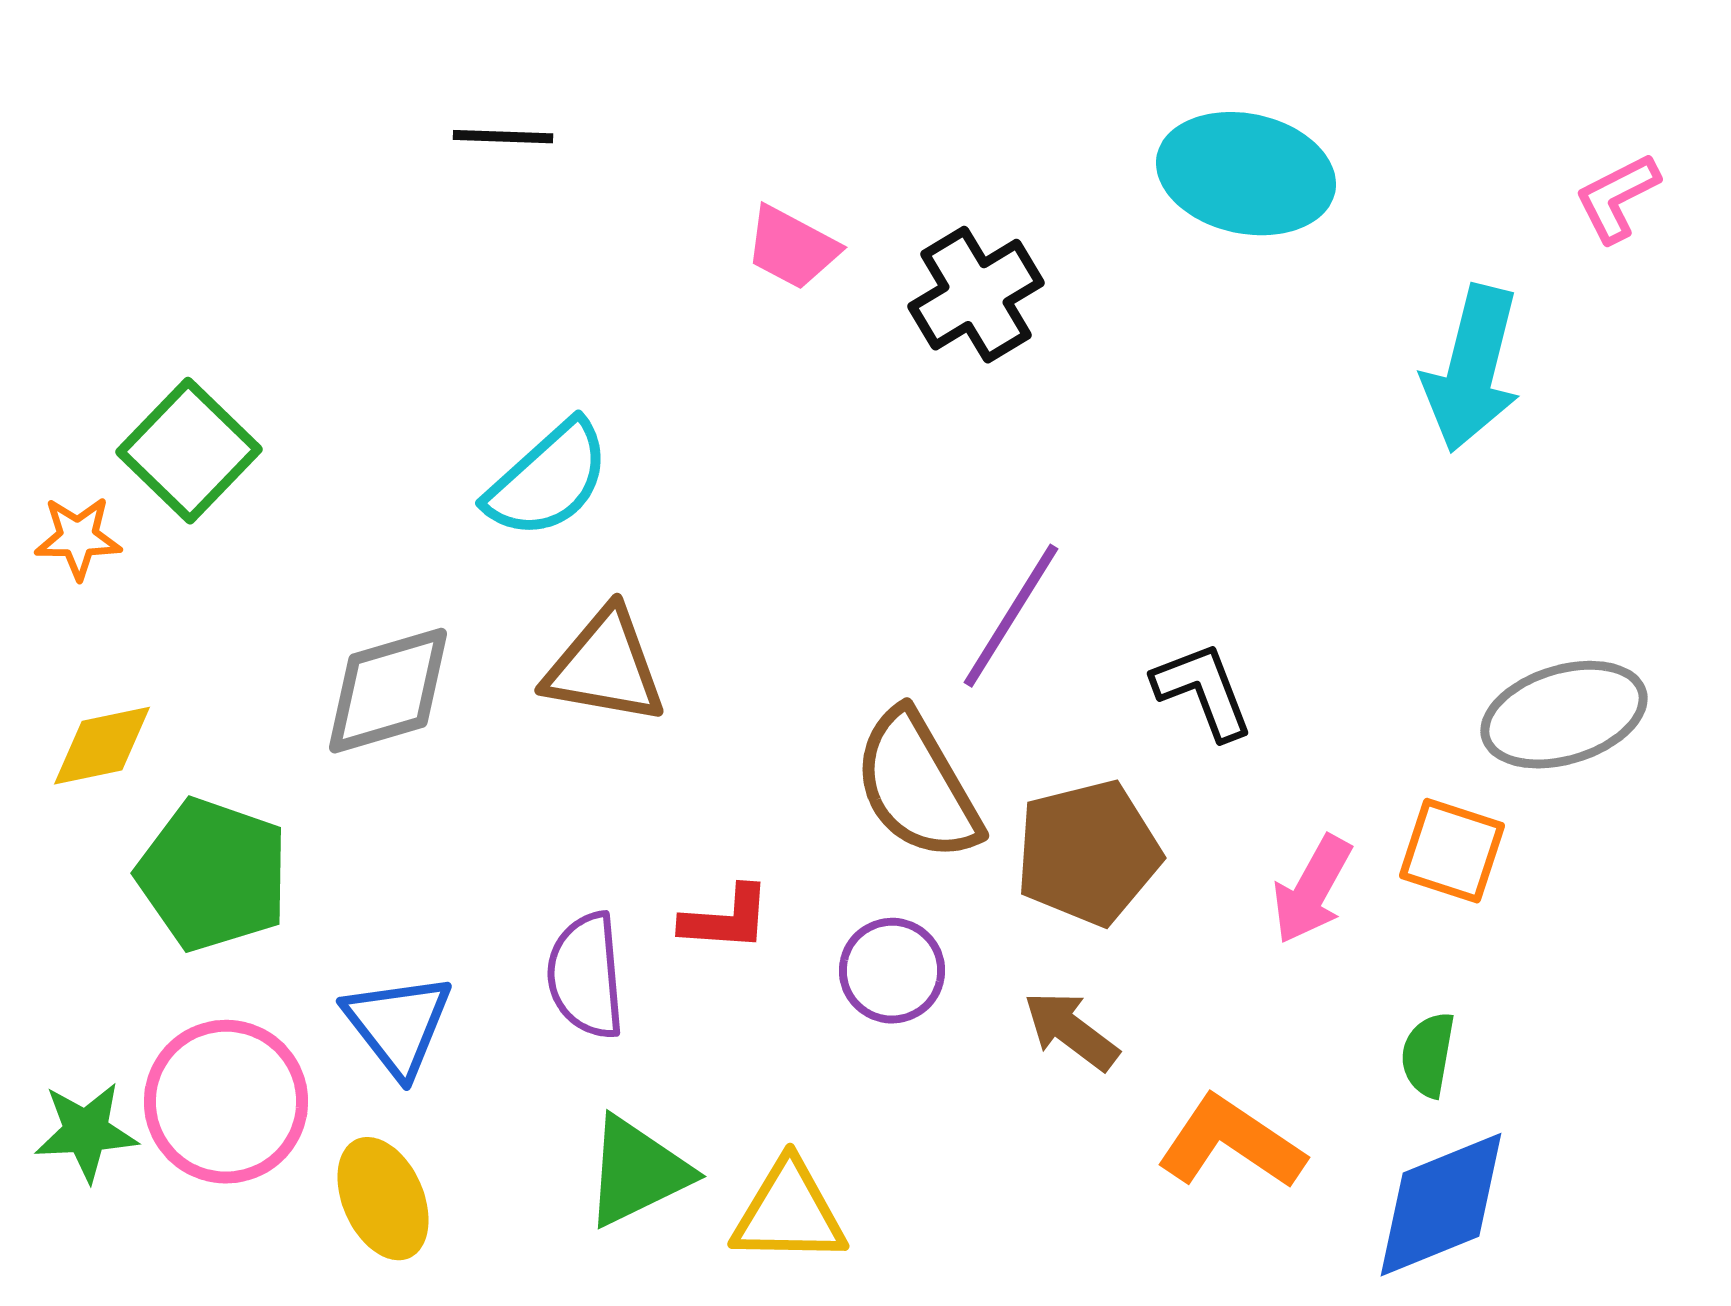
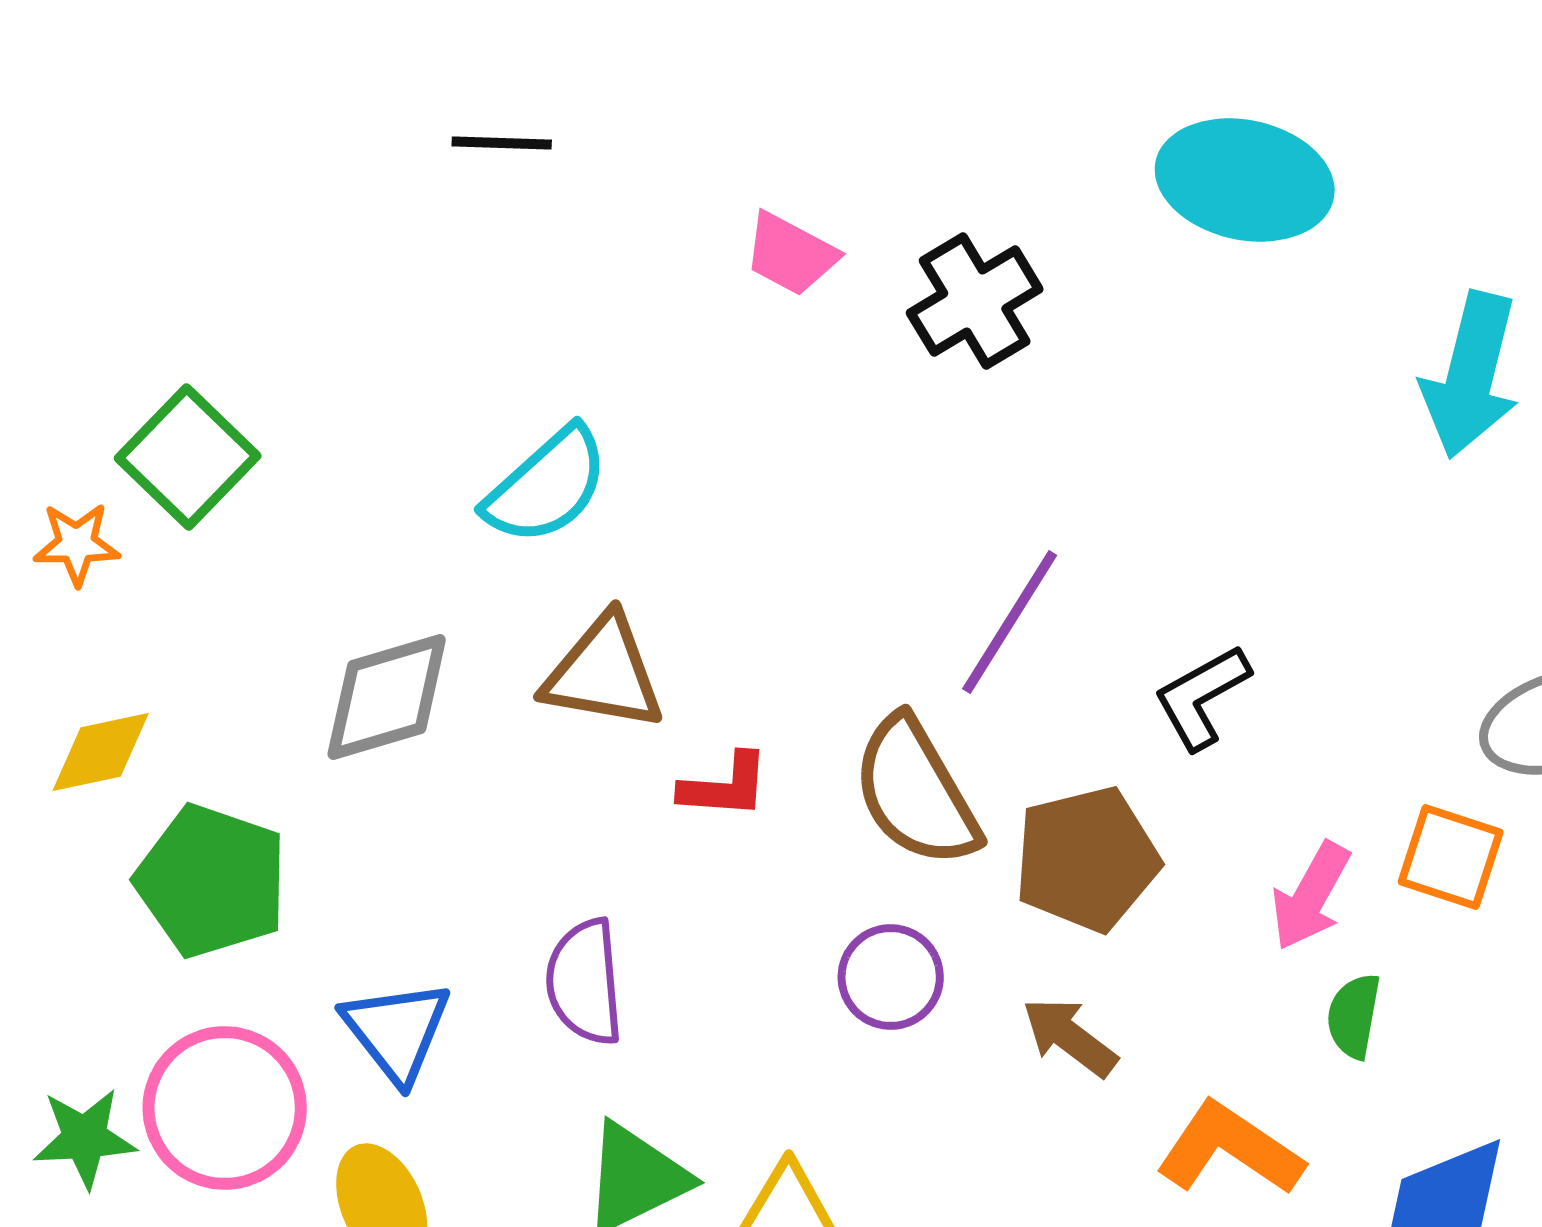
black L-shape: (1203, 691) -> (1202, 697), turned -98
red L-shape: (726, 919) -> (725, 786), moved
green semicircle: (1428, 1055) -> (1354, 1016), moved

